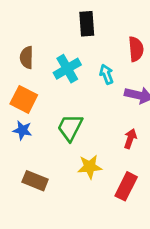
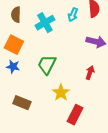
cyan arrow: (106, 74) -> (73, 15), moved, turned -136
yellow star: (90, 167) -> (61, 93), turned -30
red rectangle: (126, 186) -> (75, 115), moved

